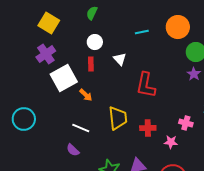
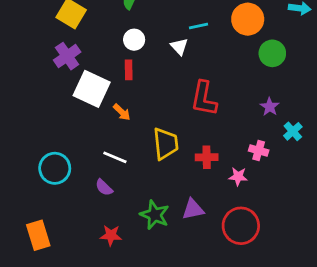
white triangle: (120, 59) -> (179, 46), moved
purple star: (194, 74) -> (270, 107), moved
white square: (64, 78) -> (92, 89), turned -36
cyan circle: (24, 119) -> (55, 168), moved

